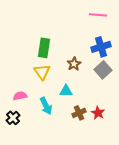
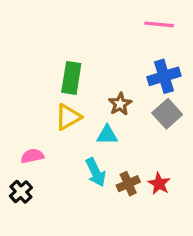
yellow triangle: (42, 72) -> (68, 117), turned 36
cyan triangle: (66, 91) -> (107, 135), moved
cyan arrow: (46, 106) -> (96, 172), moved

